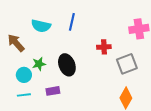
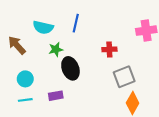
green star: (39, 64) -> (56, 49), moved
gray square: (127, 64) -> (124, 77), moved

